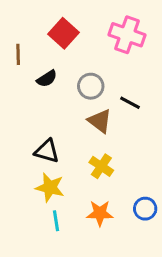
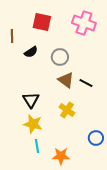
red square: (64, 33) -> (42, 22), turned -30
black line: (130, 103) -> (86, 83), moved
black triangle: (47, 151) -> (31, 100), turned 42
orange star: (100, 213) -> (61, 156), moved

